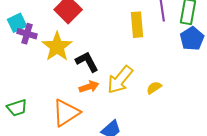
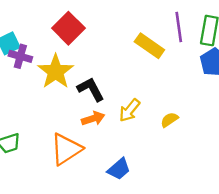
yellow rectangle: (137, 25) -> (149, 46), turned -50
yellow arrow: (120, 80) -> (129, 110), size x0.7

